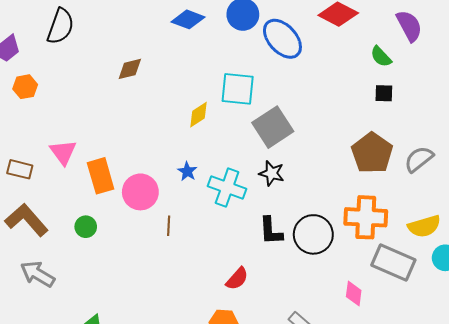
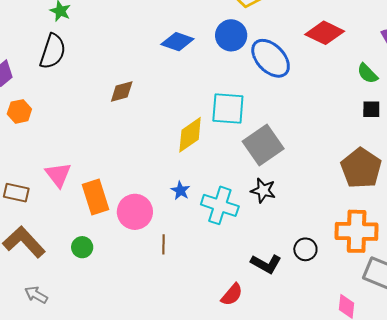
yellow diamond: (199, 115) -> (190, 135), size x1.4
black L-shape: (271, 231) -> (266, 264), moved, turned -56
black circle: (313, 234) -> (305, 249), size x0.6
gray arrow: (38, 274) -> (36, 295), size x0.7

